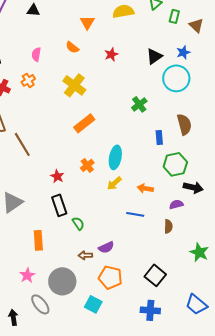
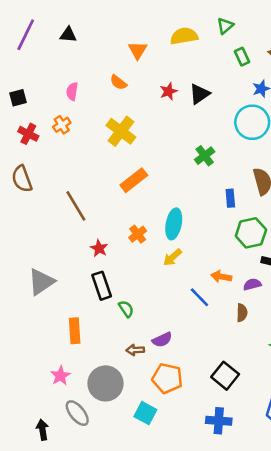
green rectangle: (174, 16) -> (242, 57), moved, turned -40
black triangle: (154, 56) -> (199, 94), moved
brown line: (22, 144) -> (76, 206), moved
orange arrow: (145, 188) -> (221, 277), moved
blue line: (135, 214) -> (199, 297), turned 36

